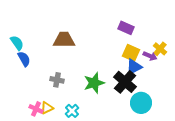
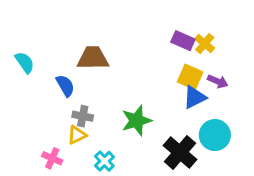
yellow cross: (160, 49) -> (205, 44), moved
blue semicircle: (24, 59) -> (65, 86), moved
black cross: (125, 82) -> (180, 152), moved
cyan circle: (141, 103) -> (215, 135), moved
yellow triangle: (47, 108) -> (77, 135), moved

